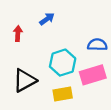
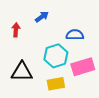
blue semicircle: (97, 45) -> (75, 35), moved
black triangle: (25, 80) -> (22, 72), turned 30

